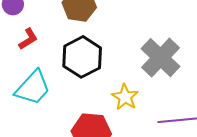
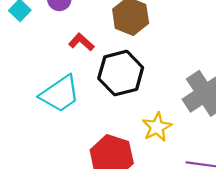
red L-shape: (28, 39) -> (81, 42), moved, turned -120

